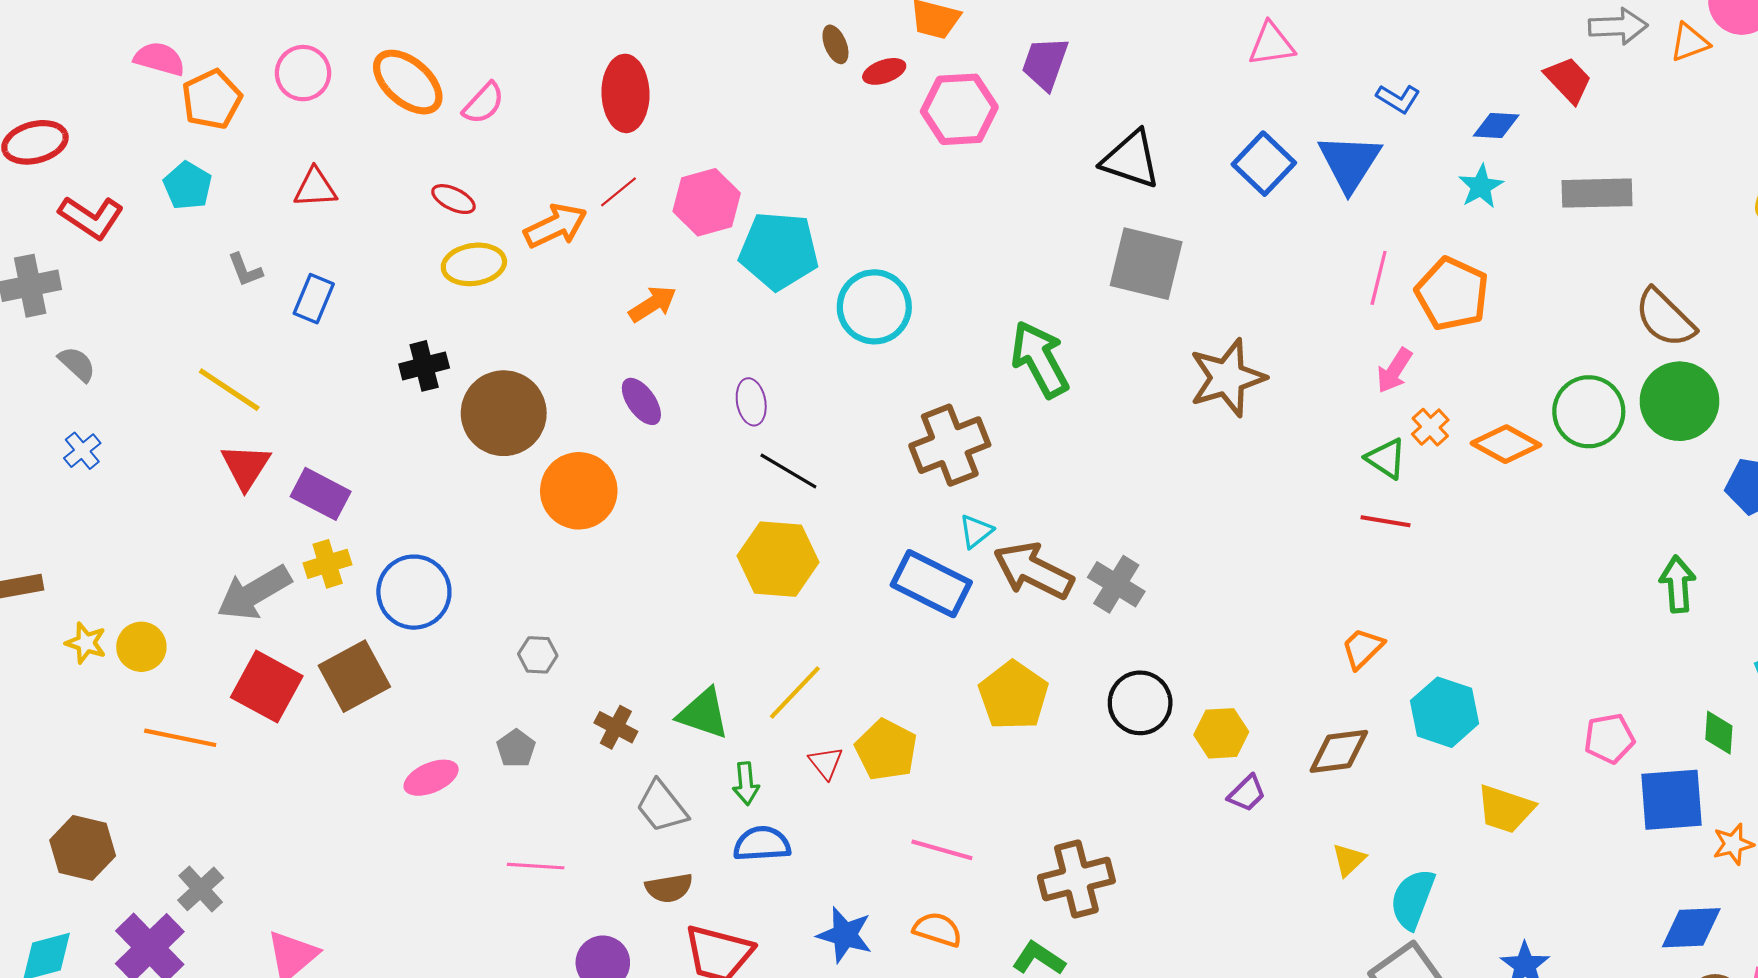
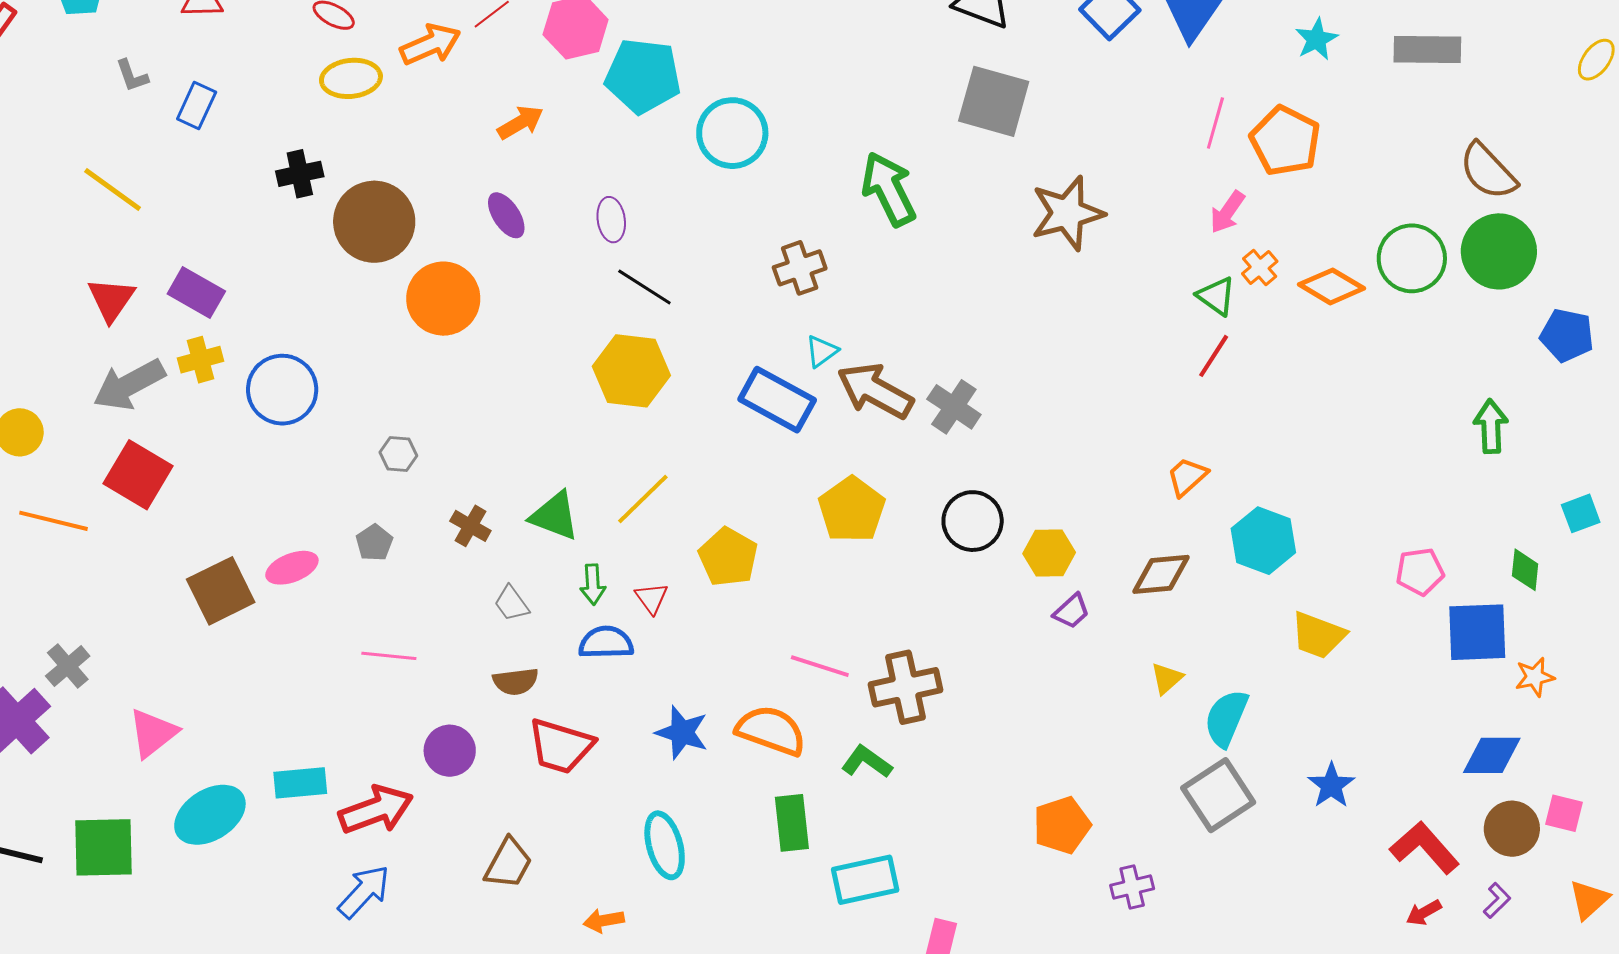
brown cross: (950, 445) -> (800, 268), size x0.7
red triangle: (246, 467) -> (111, 299), moved
red line: (1386, 521) -> (1214, 356), turned -69
brown square: (354, 676) -> (221, 591), moved
red triangle: (826, 763) -> (652, 598), moved
gray trapezoid: (662, 807) -> (512, 603), size x0.7
pink line: (942, 850) -> (820, 666), moved
orange semicircle: (938, 929) -> (771, 731), size x1.5

